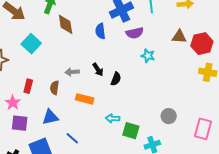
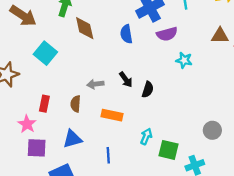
cyan arrow: (113, 118) -> (146, 136), turned 112
blue line: (72, 138) -> (108, 155), moved, turned 48

